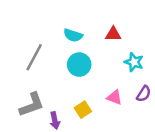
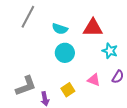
red triangle: (113, 34) -> (93, 28), size x1.5
gray line: (34, 57) -> (28, 17), moved

